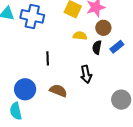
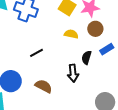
black semicircle: (97, 47) -> (86, 58), moved
black line: (48, 58) -> (37, 53), turned 56

